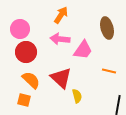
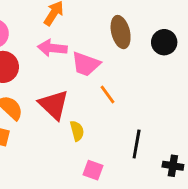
pink trapezoid: (83, 50) -> (86, 64), turned 75
orange line: (109, 71) -> (108, 95), moved, turned 40

